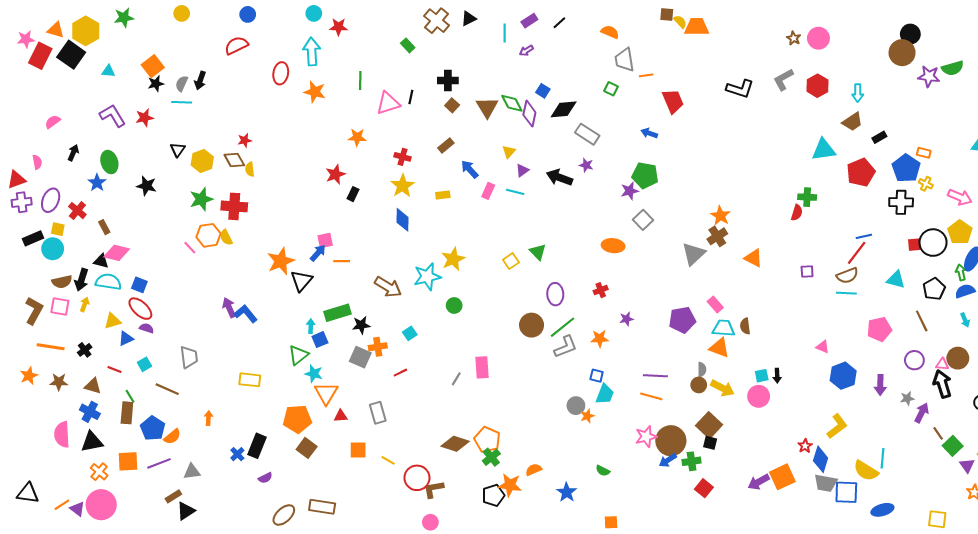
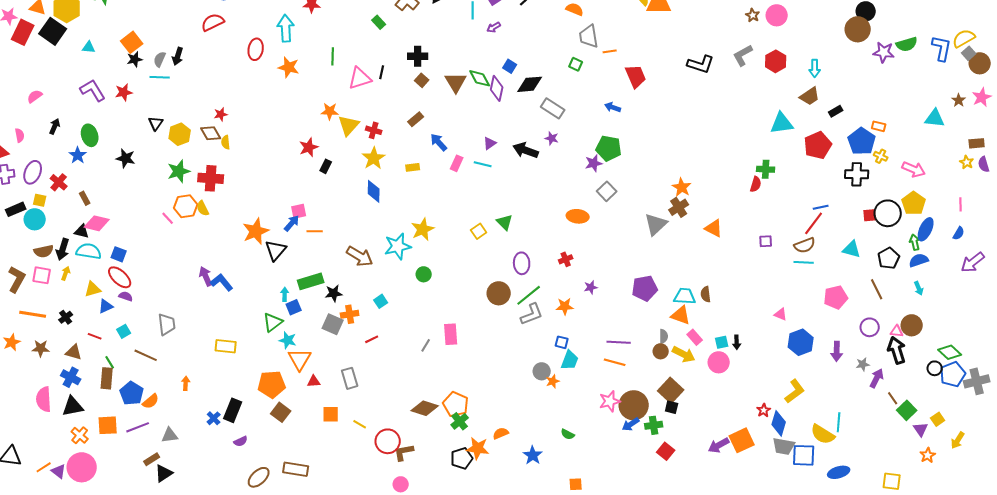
yellow triangle: (509, 152) -> (349, 125), moved, size x1.6
pink rectangle: (715, 304) -> (695, 337), moved

